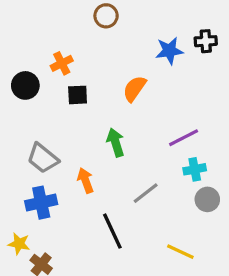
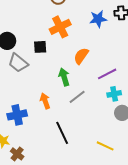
orange cross: (62, 63) -> (60, 27), moved, size x1.5
orange semicircle: (135, 89) -> (81, 56), moved
gray trapezoid: (43, 158) -> (18, 63), moved
gray line: (146, 193) -> (77, 97), moved

